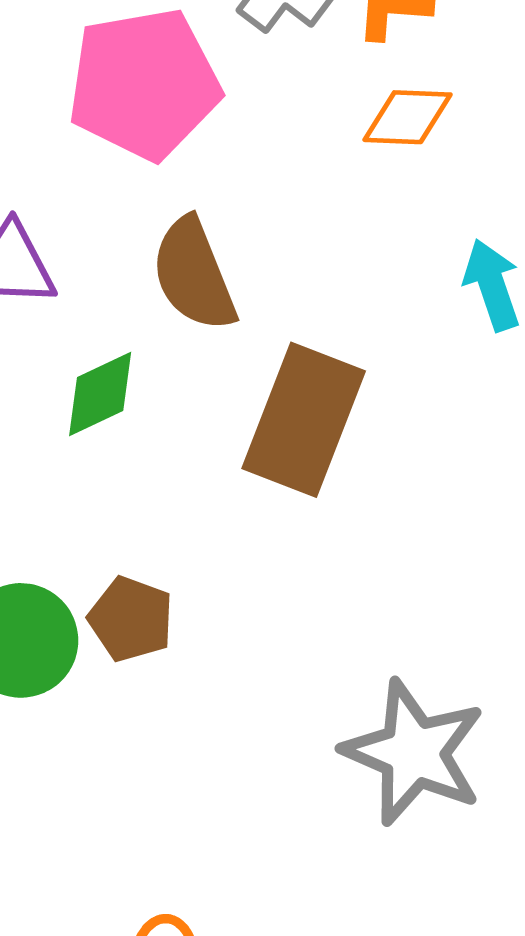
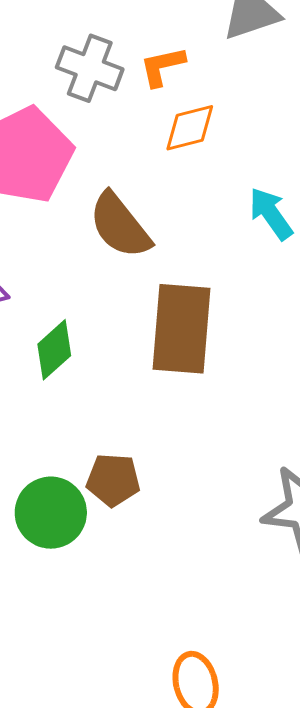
brown semicircle: (194, 274) -> (120, 225), moved

